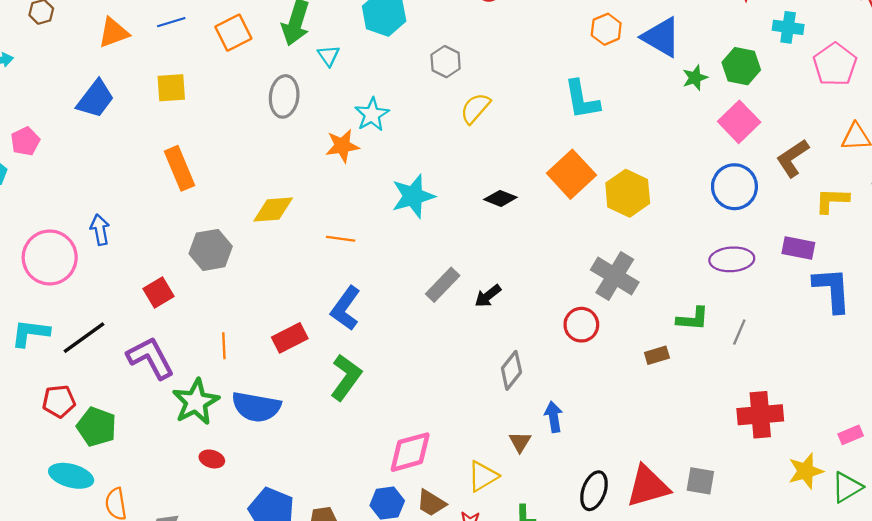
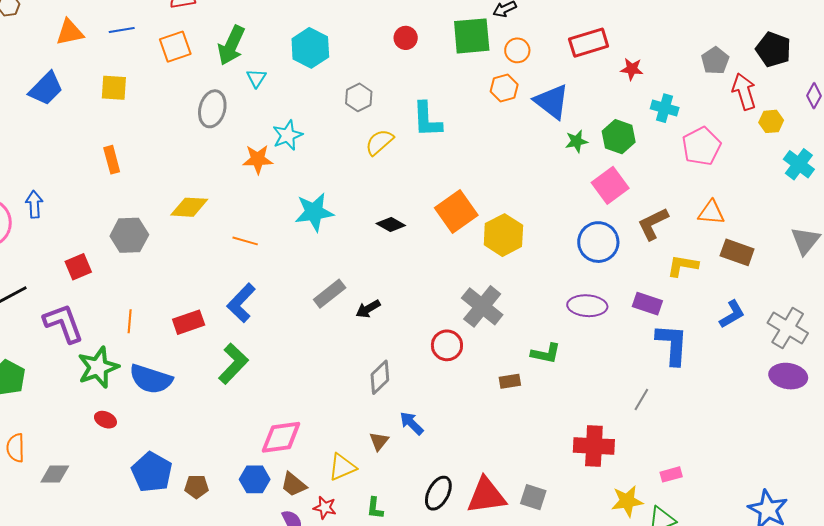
cyan L-shape: (582, 100) -> (427, 120), moved
orange rectangle: (180, 168) -> (112, 160), size x0.7
gray line: (739, 332) -> (641, 399), moved
blue arrow: (554, 417) -> (412, 423), turned -44

